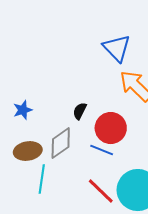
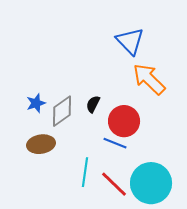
gray diamond: (61, 143) -> (62, 111), moved
cyan line: (42, 179) -> (85, 172), moved

